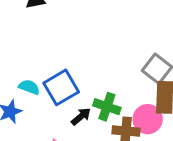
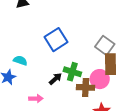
blue square: (61, 87) -> (56, 40), moved

